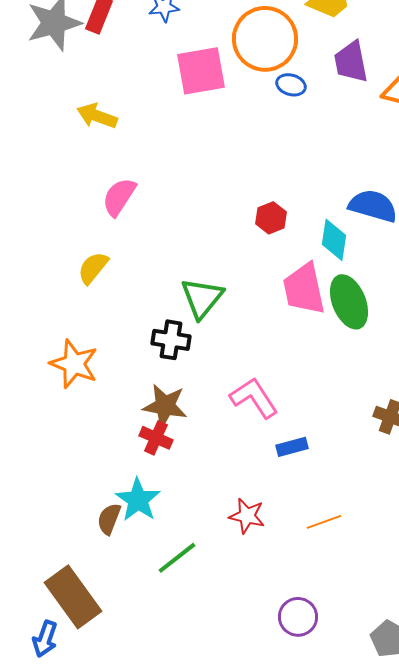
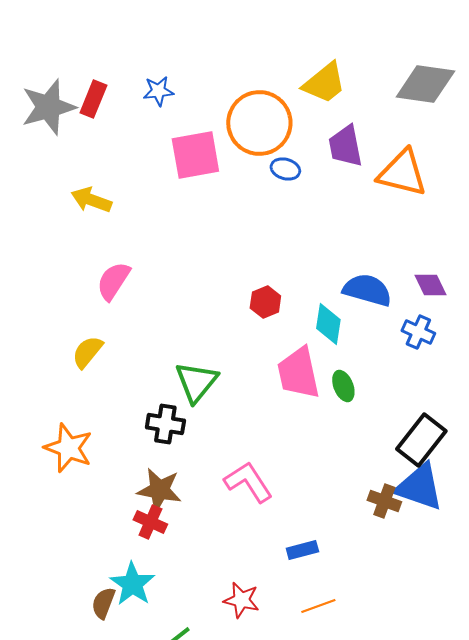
green ellipse: (349, 302) -> (343, 386), size x0.6
blue rectangle: (292, 447) -> (302, 550), moved

